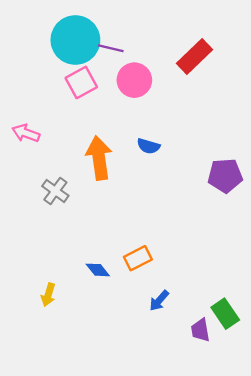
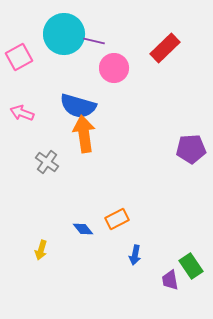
pink square: (81, 82) -> (19, 57), moved
blue semicircle: (148, 146) -> (78, 106), moved, size x1.8
blue arrow: (159, 301) -> (135, 255), turned -30

